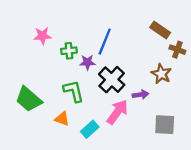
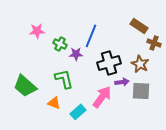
green cross: (69, 51) -> (60, 44), turned 32
black cross: (112, 80) -> (109, 63), moved, turned 30
gray square: (165, 125) -> (141, 91), moved

